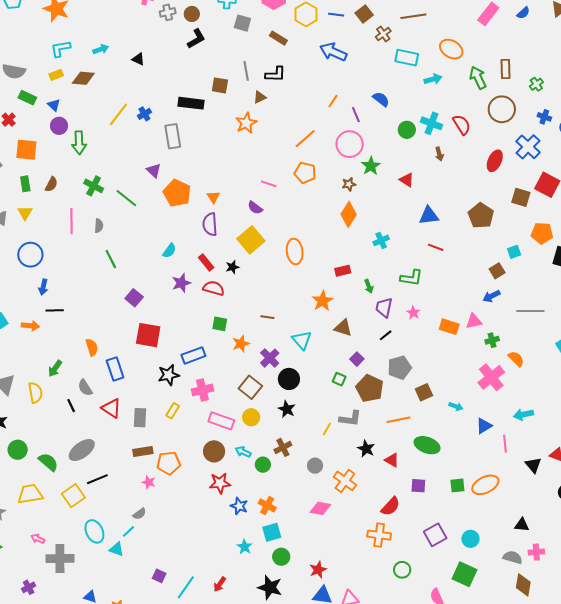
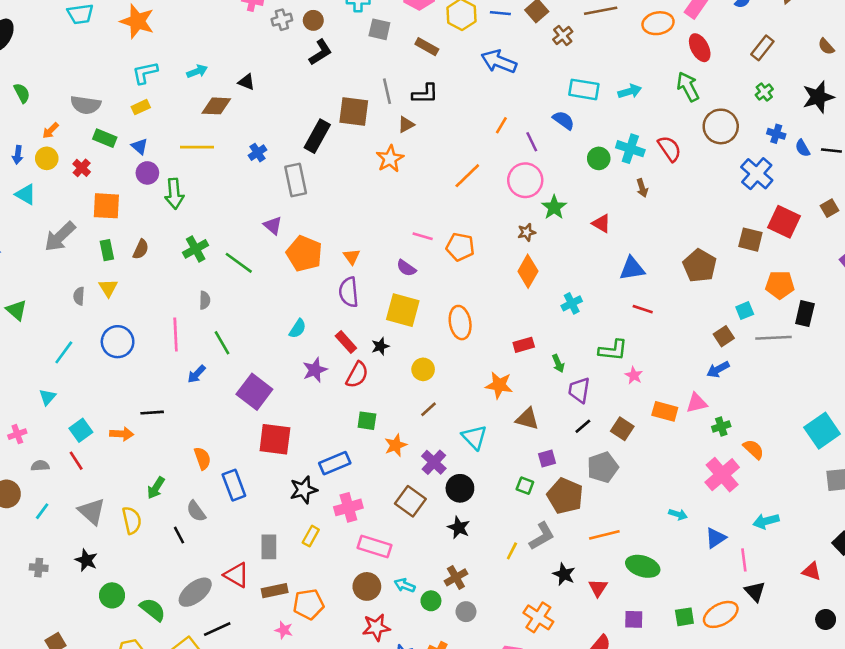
orange ellipse: (451, 49) -> (658, 23), moved, turned -40
cyan rectangle: (407, 58) -> (584, 89), moved
brown rectangle: (505, 69) -> (762, 48), moved, turned 42
brown diamond: (83, 78) -> (216, 106), moved
brown square: (220, 85) -> (354, 112), size x1.4
black rectangle: (191, 103) -> (317, 136), turned -65
yellow line: (118, 114) -> (197, 147), moved, turned 55
red ellipse: (495, 161) -> (700, 48), moved, turned -50
orange pentagon: (305, 173) -> (460, 247), moved
green cross: (94, 186) -> (196, 249), turned 36
pink line: (72, 221) -> (176, 334), moved
yellow square: (251, 240) -> (403, 310), turned -32
blue arrow: (43, 287) -> (197, 374), moved, turned 35
red semicircle: (214, 288) -> (357, 375), turned 105
purple square: (134, 298) -> (254, 392), size x1.5
orange star: (323, 301) -> (499, 385), turned -30
gray line: (530, 311) -> (773, 338), moved
pink star: (413, 313) -> (634, 375), moved
brown line: (267, 317) -> (428, 409), turned -48
purple square: (357, 359) -> (547, 459), turned 32
brown square: (424, 392) -> (622, 429), moved, turned -30
red triangle: (111, 408) -> (236, 575), moved
yellow circle: (251, 417) -> (423, 369), moved
gray L-shape: (350, 419) -> (542, 536), turned -35
red triangle: (392, 460) -> (598, 588), turned 35
black triangle: (533, 465) -> (755, 591), moved
gray circle: (315, 466) -> (466, 612), moved

